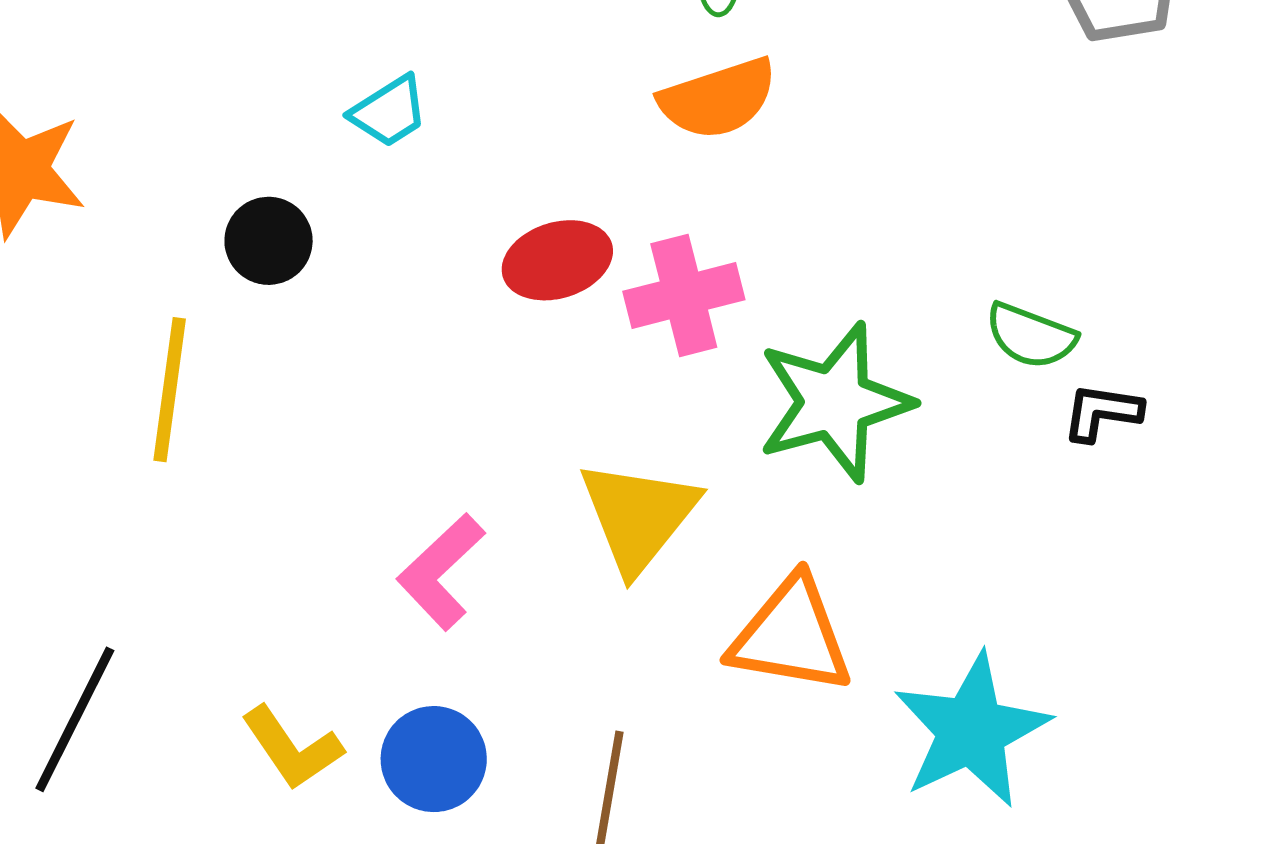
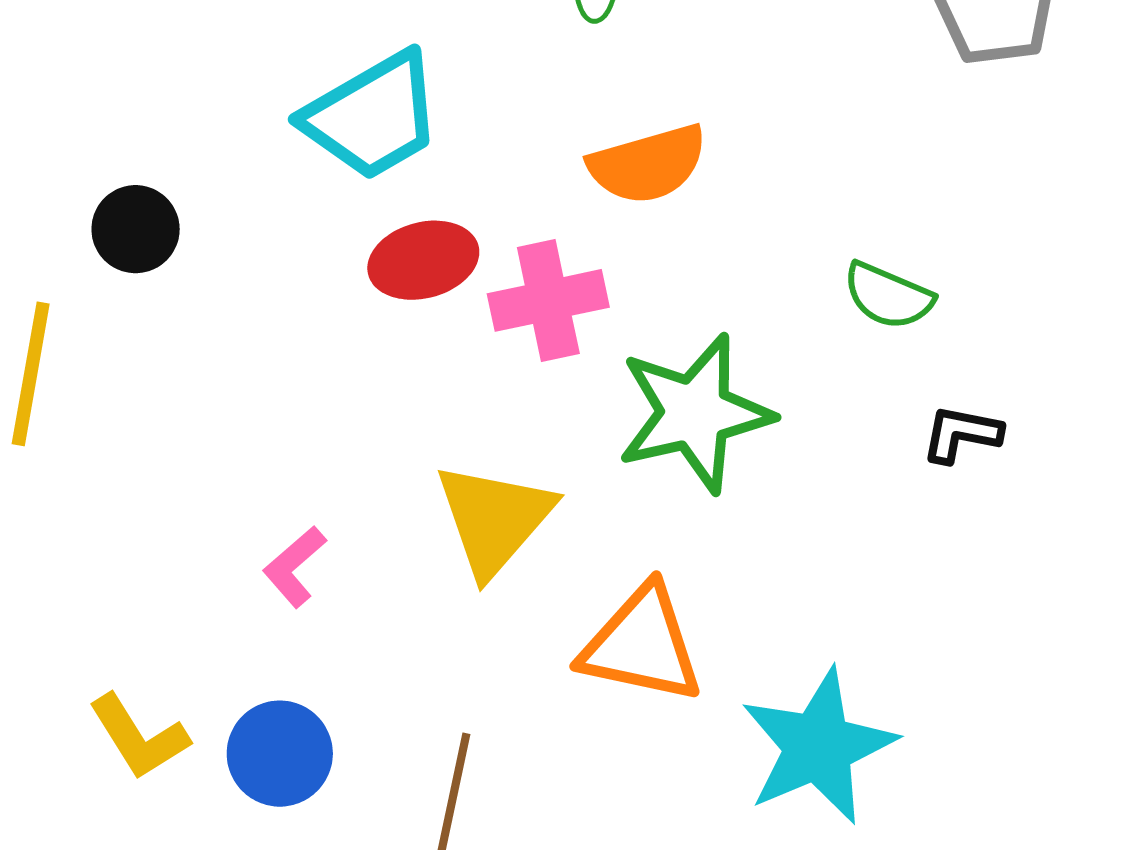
orange semicircle: (718, 99) -> (648, 164), moved
cyan trapezoid: (389, 111) -> (373, 116), moved, size x1.8
green semicircle: (1031, 336) -> (888, 296), moved
pink L-shape: (441, 572) -> (295, 567), size x0.7

